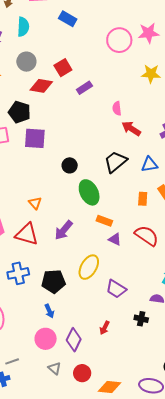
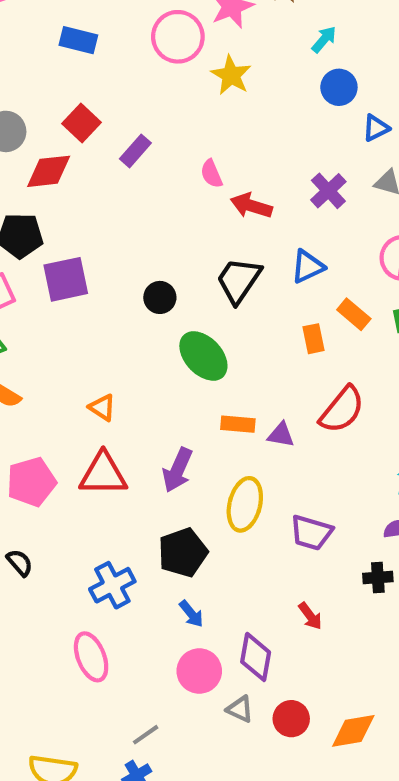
blue rectangle: (68, 19) -> (78, 40), moved
yellow star: (151, 74) -> (231, 75), moved, turned -30
black circle: (70, 165) -> (160, 297), moved
orange rectangle: (104, 221) -> (238, 424), moved
purple arrow: (64, 230) -> (178, 470), moved
red semicircle: (147, 236) -> (342, 410), turned 110
blue cross: (18, 273) -> (112, 585), moved
red arrow: (105, 328) -> (310, 616), turned -48
gray triangle: (55, 368) -> (240, 709), moved

